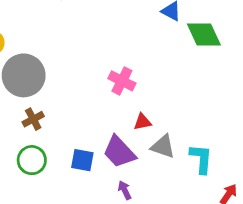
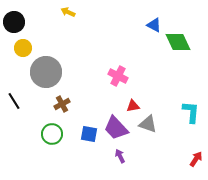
brown cross: (33, 119) -> (62, 104), moved
cyan L-shape: (201, 159) -> (191, 112), moved

